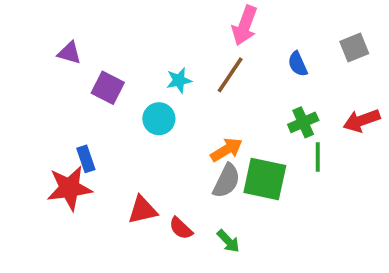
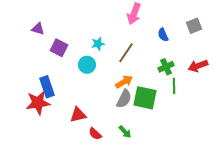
brown line: (230, 75) -> (126, 53), moved
blue rectangle: (86, 159) -> (47, 87), size x1.5
red semicircle: (181, 228) -> (95, 134), moved

